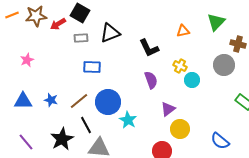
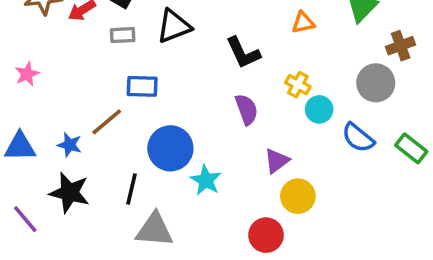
brown cross: (238, 44) -> (401, 46), turned -35
brown line: (79, 101) -> (107, 122), moved
black line: (86, 125) -> (131, 189), turned 42
black star: (62, 139) -> (70, 193), moved, turned -30
blue semicircle: (220, 141) -> (358, 138), moved

